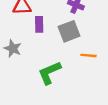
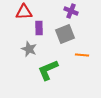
gray star: (13, 49) -> (29, 49), moved

